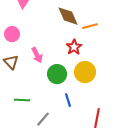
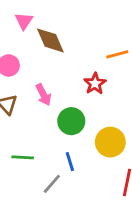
brown diamond: (68, 16) -> (50, 40), moved
yellow circle: (85, 72) -> (110, 142), moved
blue line: (68, 100) -> (70, 162), moved

